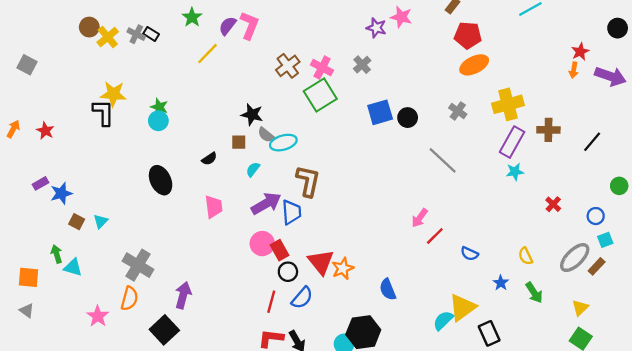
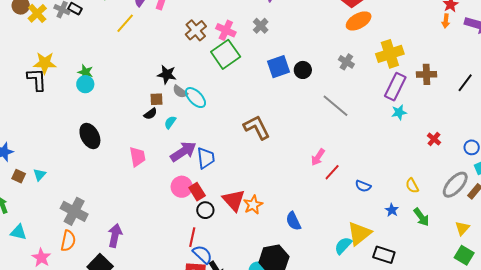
cyan ellipse: (283, 143) -> (195, 98), turned 65
black semicircle: (209, 159) -> (151, 114), moved
brown L-shape: (308, 181) -> (257, 127), moved, turned -36
cyan triangle: (73, 267) -> (18, 232), moved
blue semicircle: (302, 298) -> (202, 254), moved, turned -85
black rectangle: (489, 333) -> (384, 255), turned -45

